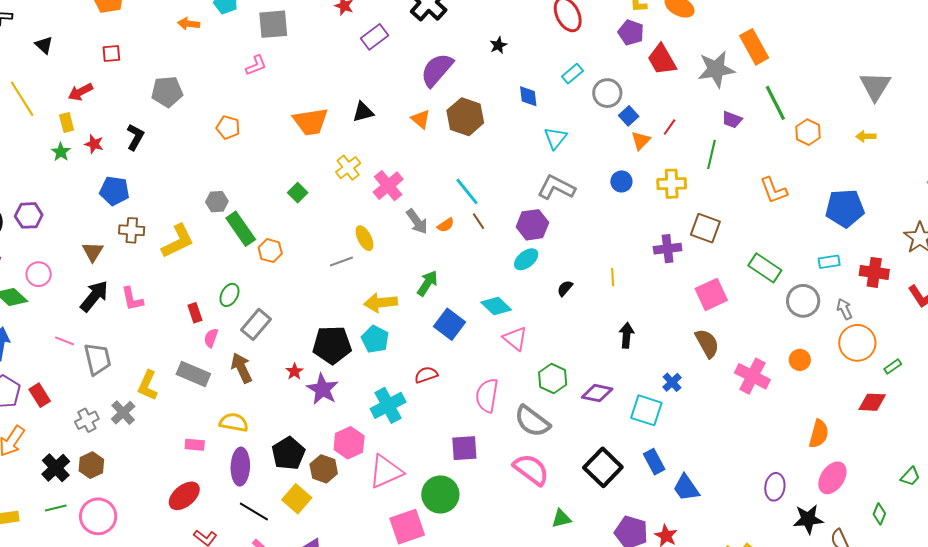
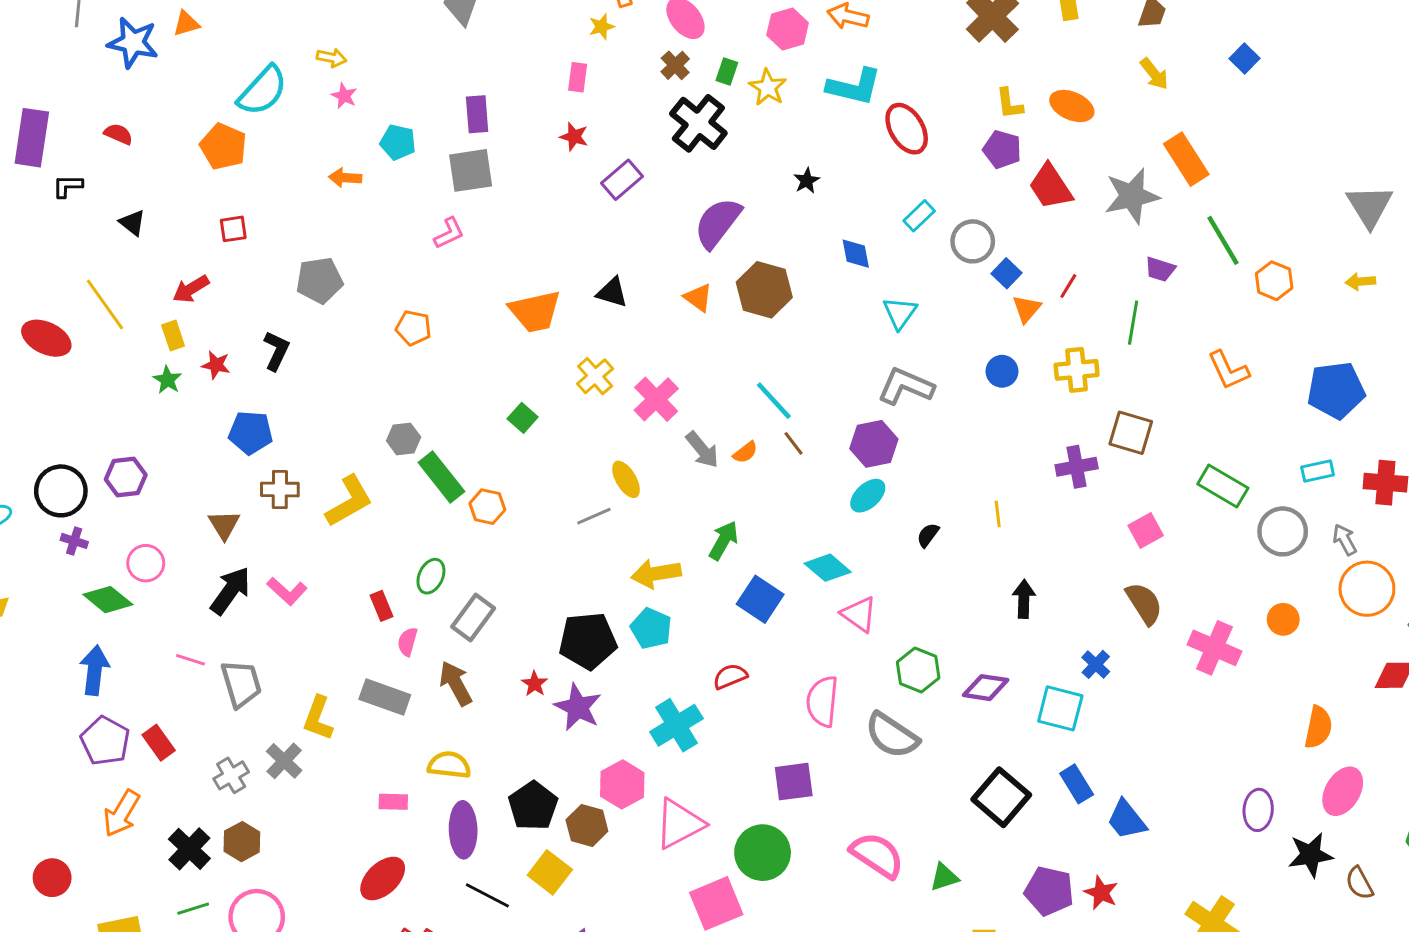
black triangle: (363, 112) -> (612, 292), turned 35
pink square: (711, 294) -> (1146, 530), size x0.7
pink L-shape: (132, 299) -> (287, 591), turned -32
pink semicircle: (531, 470) -> (877, 855), moved

